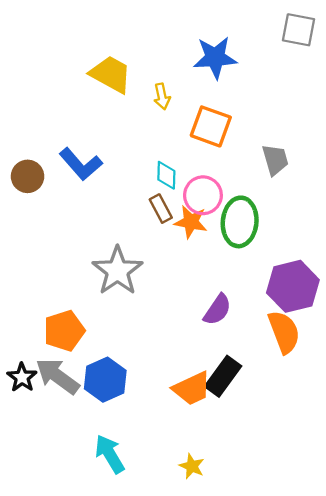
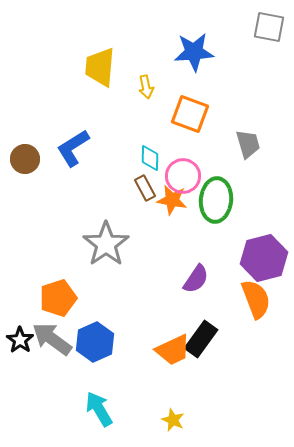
yellow trapezoid: (111, 74) -> (100, 67), turned -114
blue L-shape: (81, 164) -> (73, 148), turned 99

